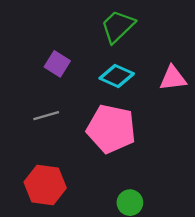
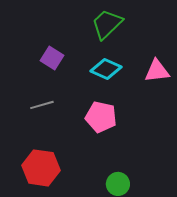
pink pentagon: (111, 129) -> (101, 117), size x0.7

